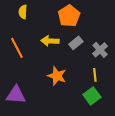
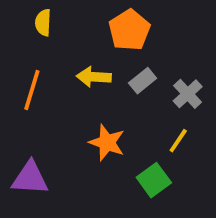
orange line: (17, 48) -> (32, 90), turned 45
yellow line: (95, 75) -> (178, 141), turned 40
green square: (92, 96) -> (154, 180), moved

